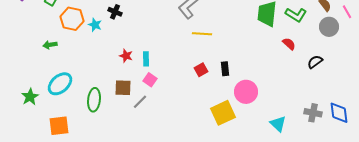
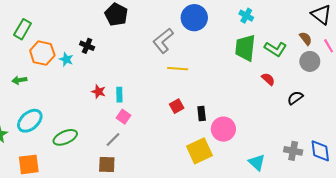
black rectangle: (225, 69) -> (202, 113), moved
brown square: (123, 88) -> (107, 164), moved
green ellipse: (94, 100) -> (65, 137), turned 60

